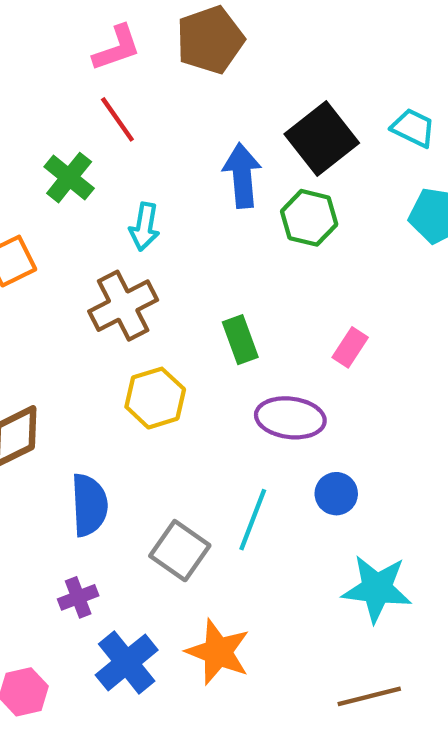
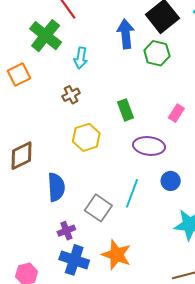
green cross: (69, 178) -> (46, 36), size x1.4
brown cross: (123, 306) -> (71, 95), size x0.6
purple cross: (78, 597) -> (66, 231), moved
blue cross: (127, 662) -> (74, 260), turned -32

